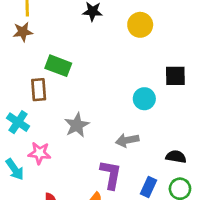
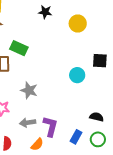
gray star: (77, 125) -> (29, 90), turned -30
gray arrow: (127, 140) -> (28, 123), moved

